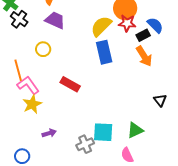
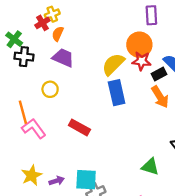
black cross: (19, 19) -> (24, 57), turned -30
yellow star: (32, 104) -> (32, 175), moved
green triangle: (135, 130) -> (150, 167), moved, turned 42
cyan square: (103, 132) -> (86, 180), moved

